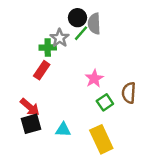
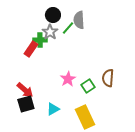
black circle: (77, 18) -> (53, 15), moved
red rectangle: (42, 70) -> (31, 49), moved
pink star: (94, 78) -> (68, 79), moved
cyan triangle: (63, 130) -> (53, 109), turned -32

